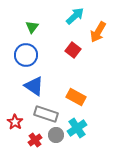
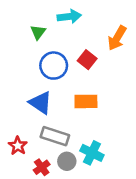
cyan arrow: (75, 16) -> (69, 17), moved, turned 36
blue circle: (26, 55) -> (54, 66), moved
orange rectangle: (76, 97) -> (86, 101), moved, turned -30
cyan cross: (77, 128) -> (92, 153), turned -30

